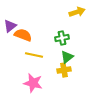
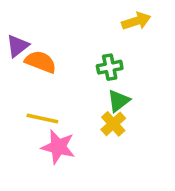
yellow line: (34, 55) -> (42, 119), moved
yellow cross: (64, 70) -> (113, 124), turned -32

